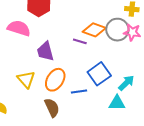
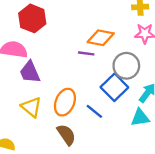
gray circle: (117, 30) -> (126, 66), moved
purple trapezoid: (45, 51) -> (30, 72), moved
blue line: (79, 92) -> (94, 111), turned 56

